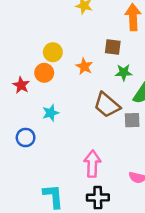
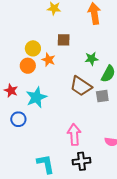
brown square: (113, 47) -> (64, 40), moved
orange star: (84, 66) -> (49, 60), moved
red star: (21, 85) -> (11, 91), moved
cyan star: (51, 113) -> (36, 97), size x1.5

